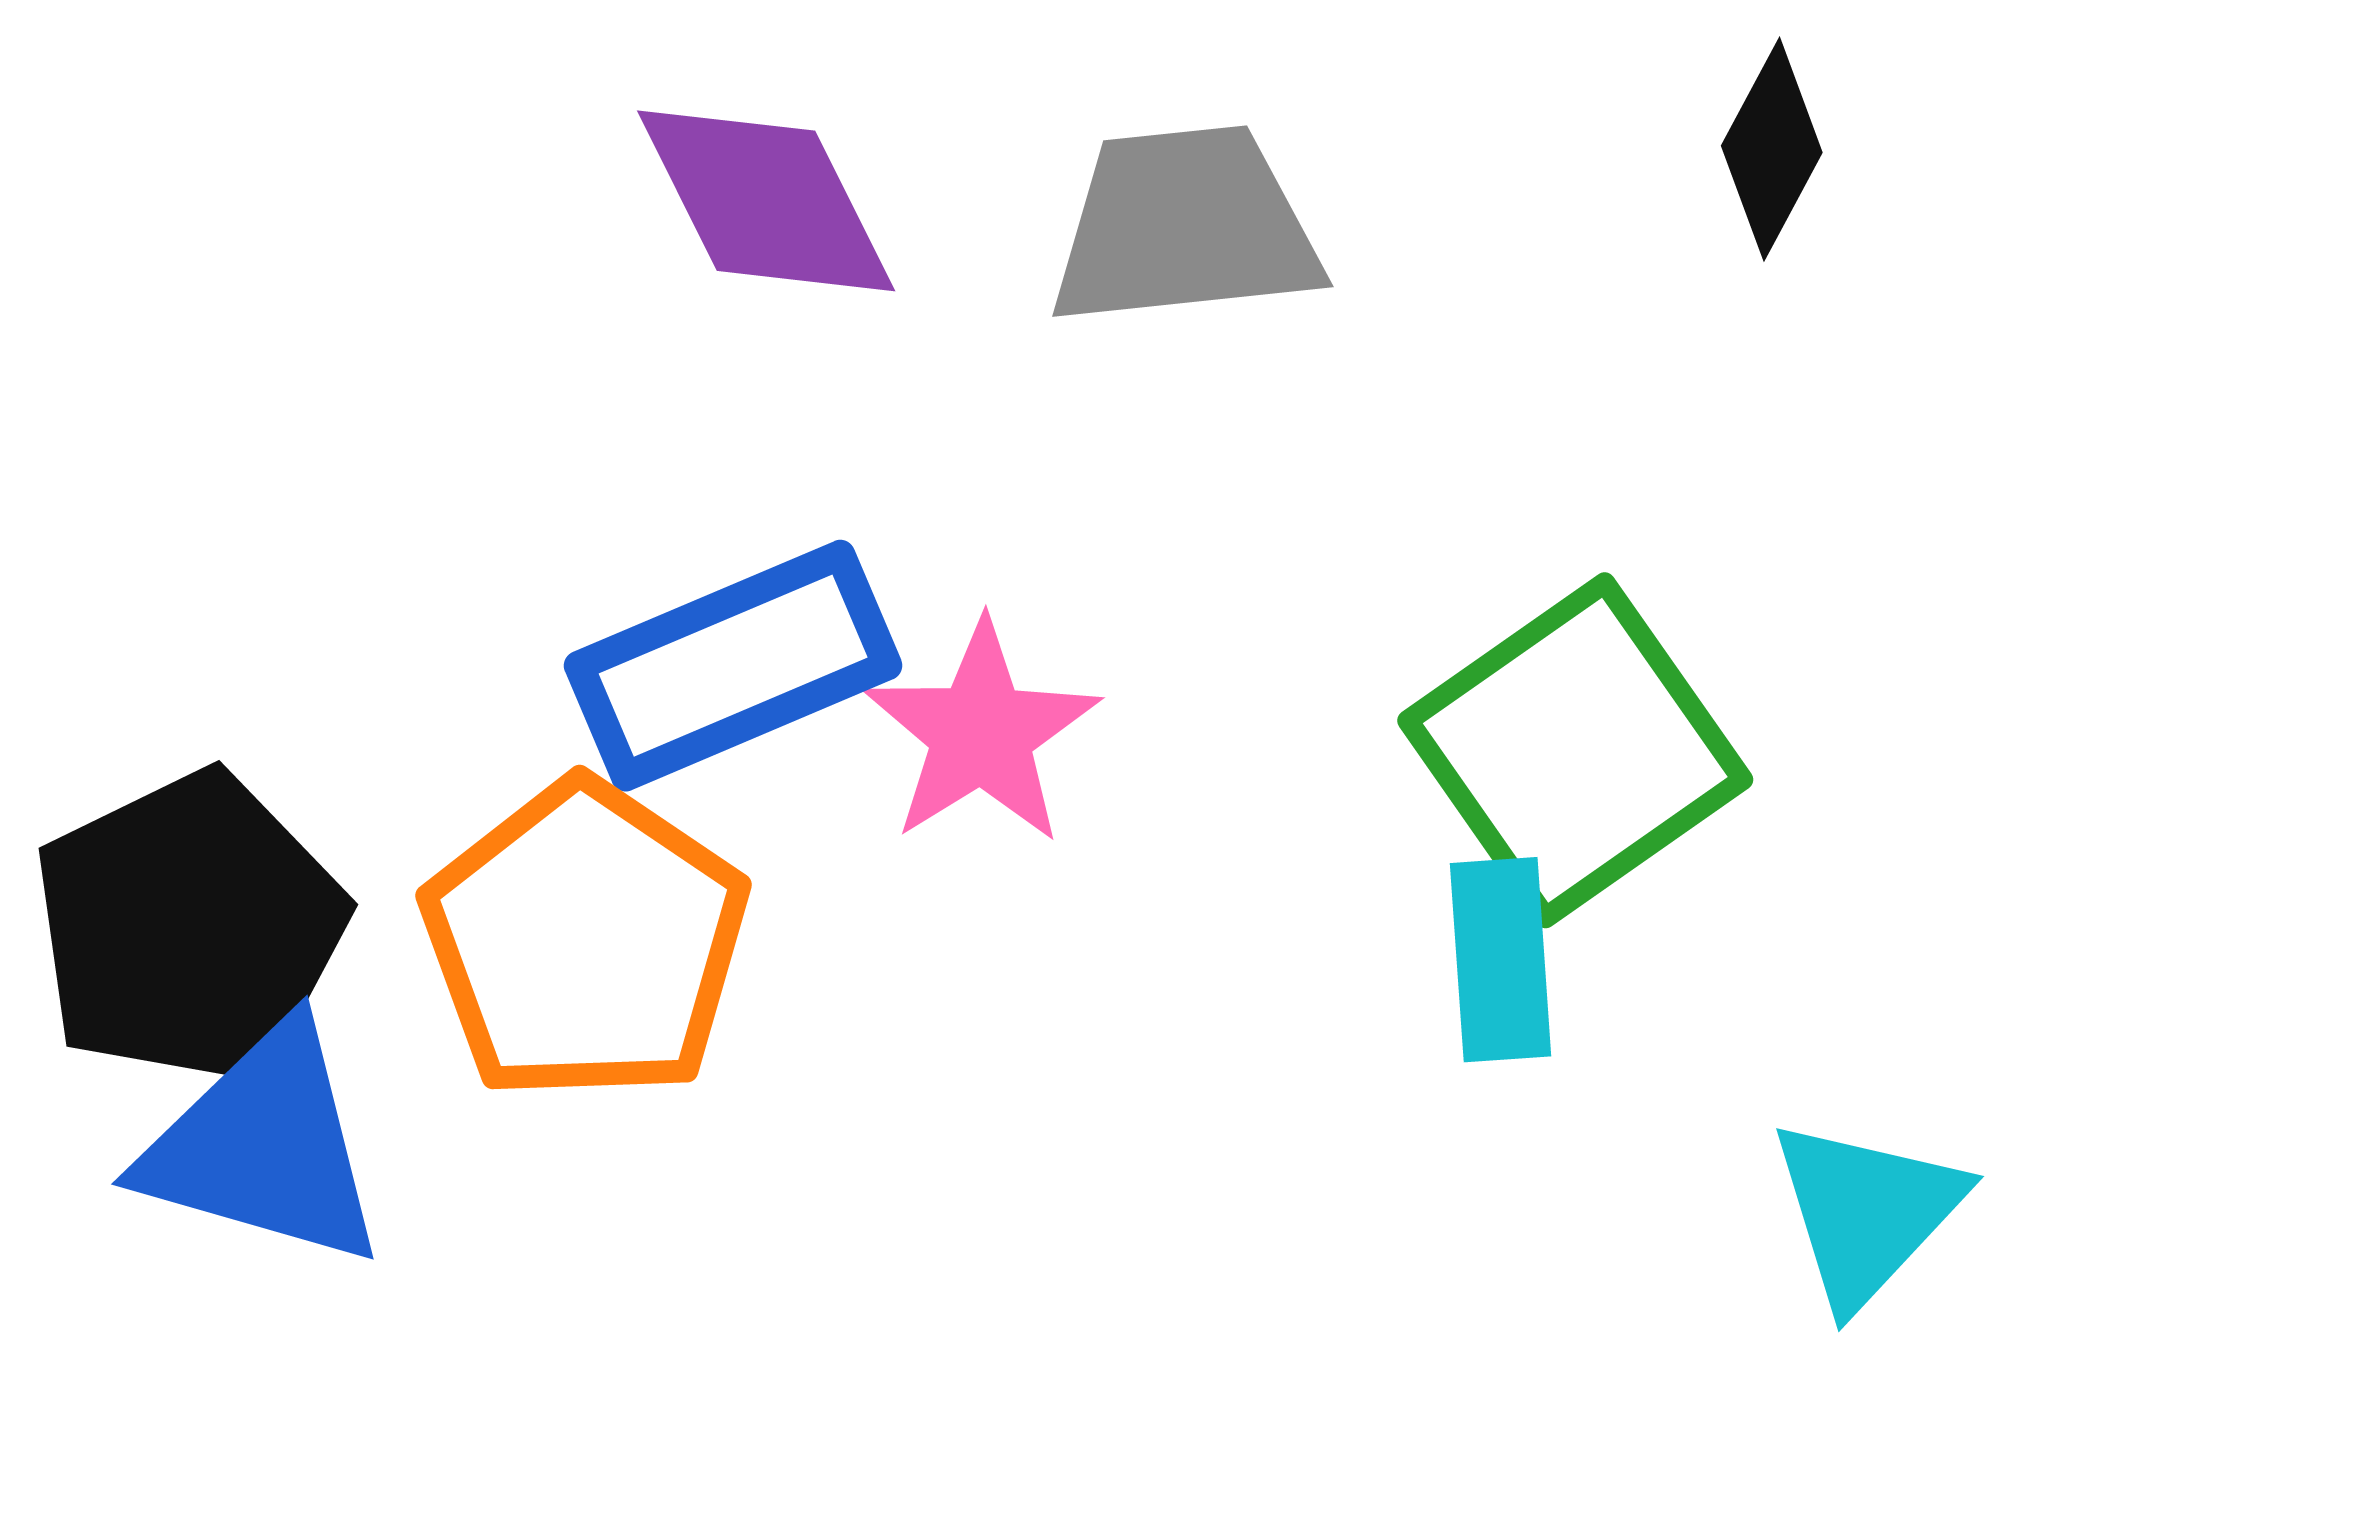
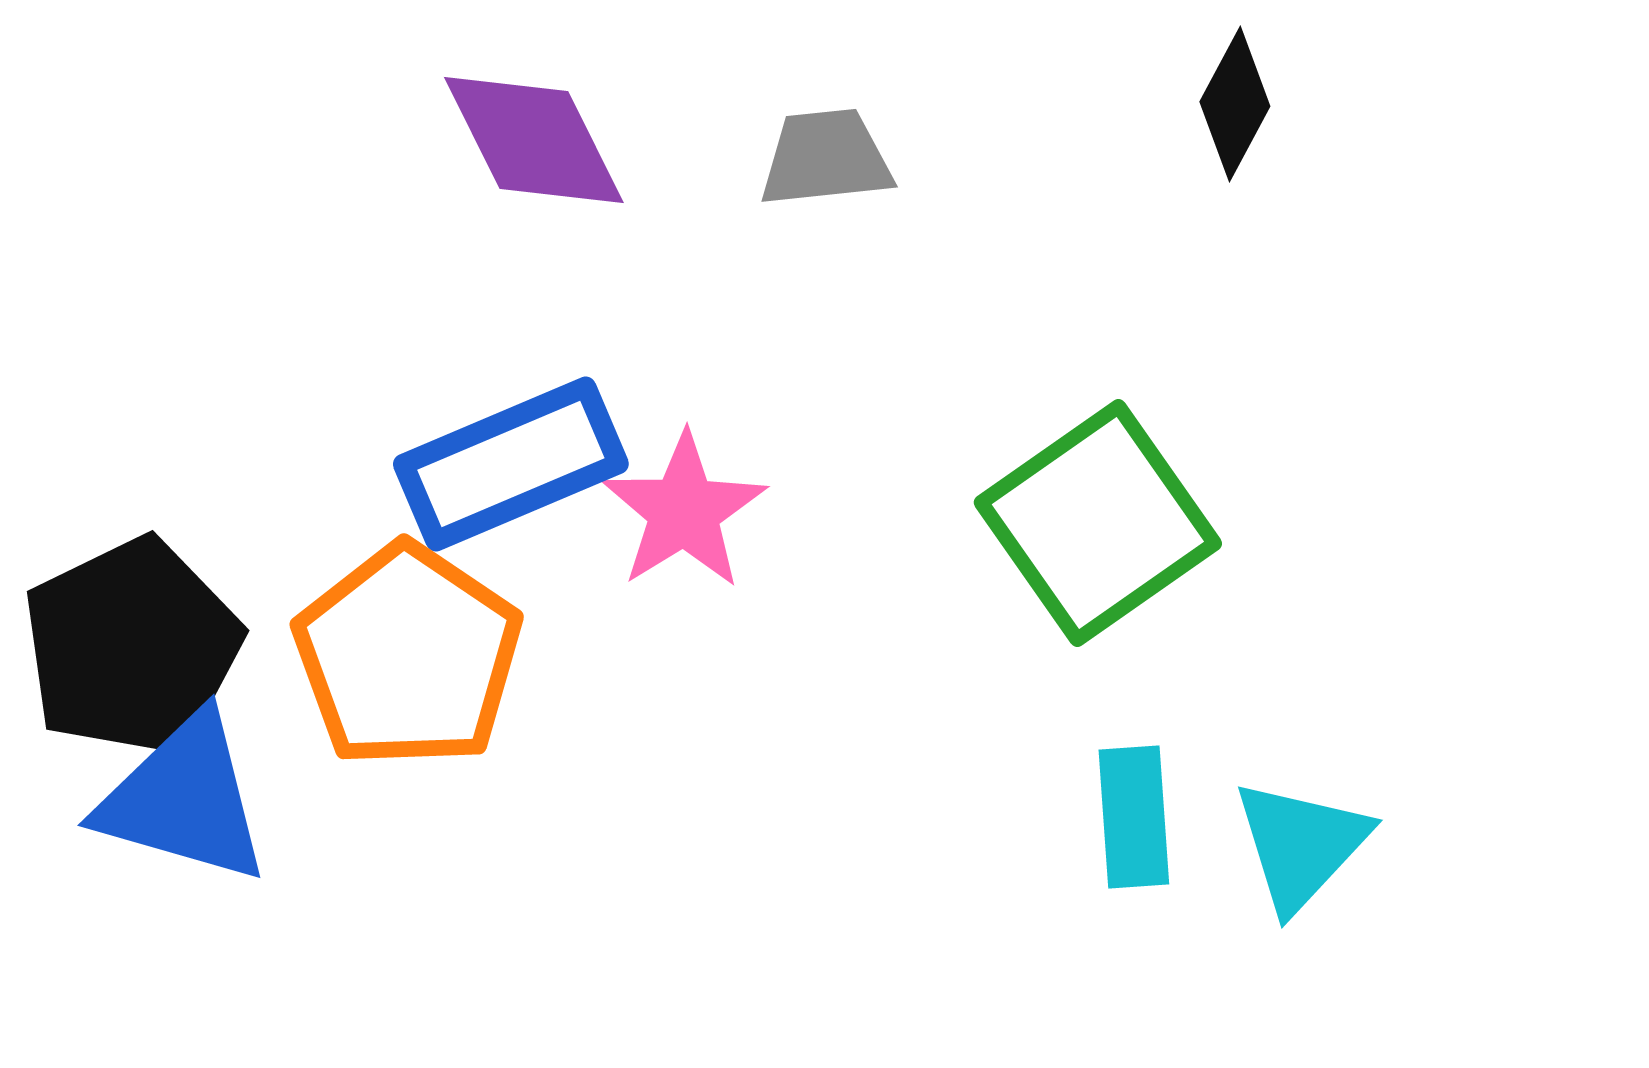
gray trapezoid: (1185, 227) -> (826, 158), size x0.7
cyan rectangle: (1501, 960) -> (1134, 817), moved

